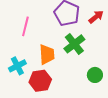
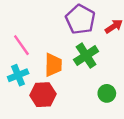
pink line: (25, 26) -> (21, 45), moved, turned -54

